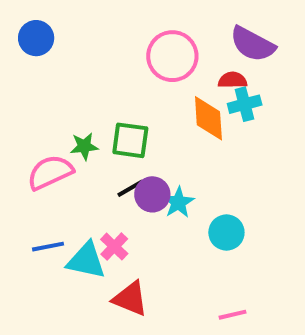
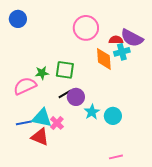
purple semicircle: (253, 44) -> (132, 38), moved
cyan star: (178, 202) -> (92, 112), moved
cyan triangle: (86, 261) -> (42, 118), moved
red triangle: (130, 299) -> (40, 137), moved

